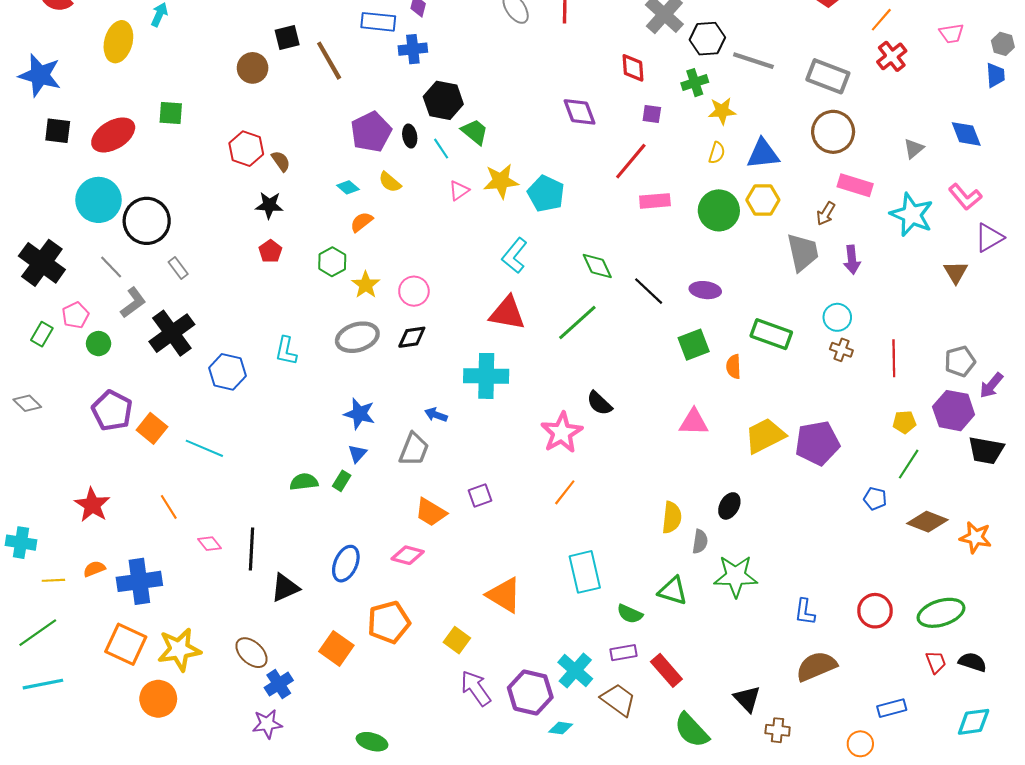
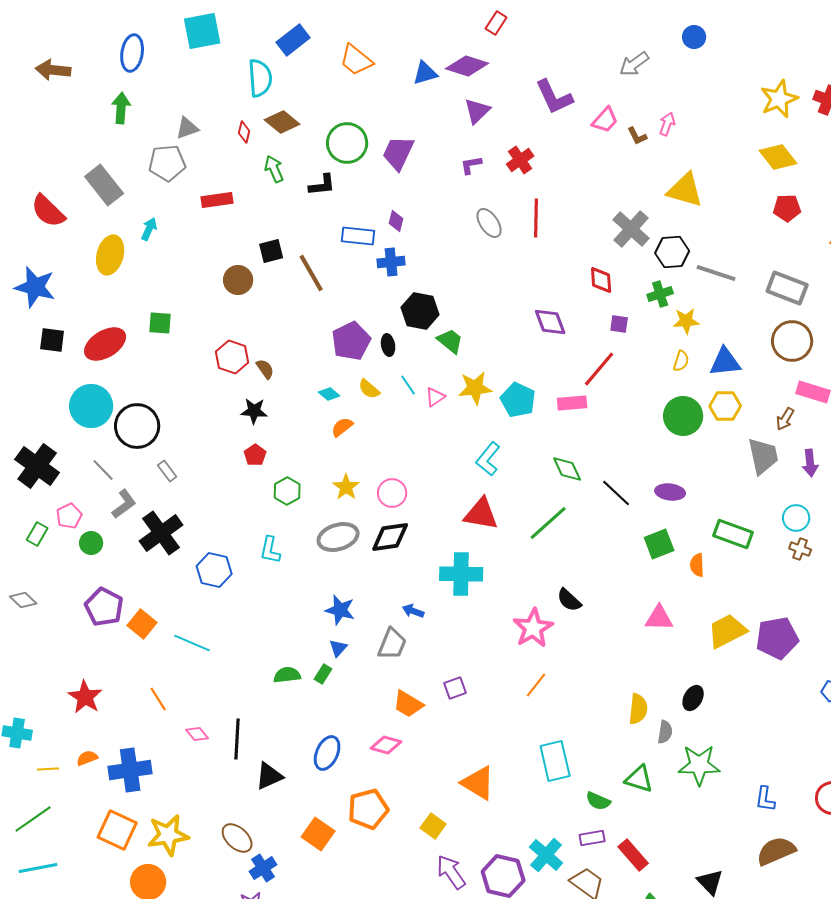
cyan line: (441, 149) -> (408, 385), moved
pink rectangle: (655, 201) -> (572, 403), moved
green hexagon: (332, 262) -> (287, 491), moved
black diamond: (412, 337) -> (390, 537), size x1.4

